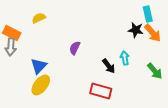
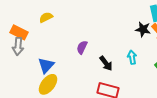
black arrow: (109, 66) -> (106, 63), moved

